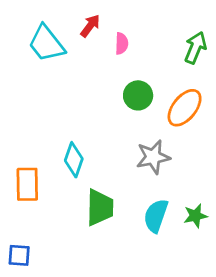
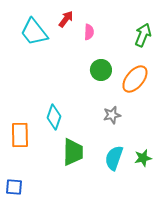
gray star: (153, 157) -> (112, 115), size x0.7

